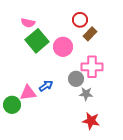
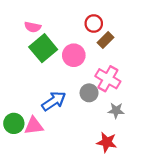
pink cross: (92, 67) -> (108, 79), turned 30
blue arrow: (46, 86) -> (54, 101), size x1.5
pink triangle: (28, 93) -> (34, 126), moved
gray star: (86, 94) -> (116, 110), moved

